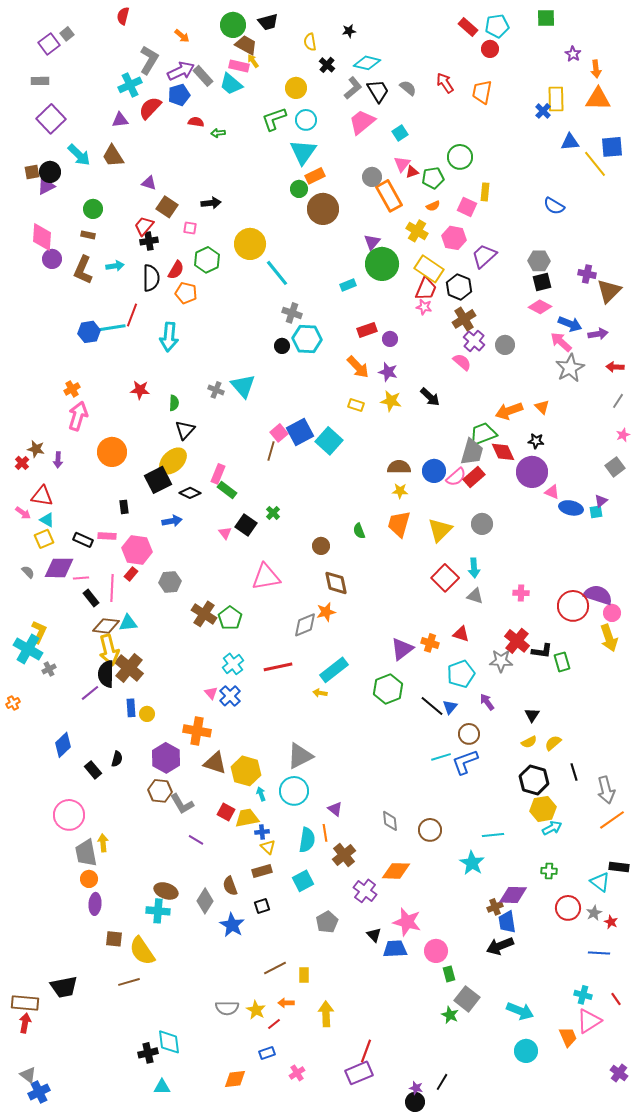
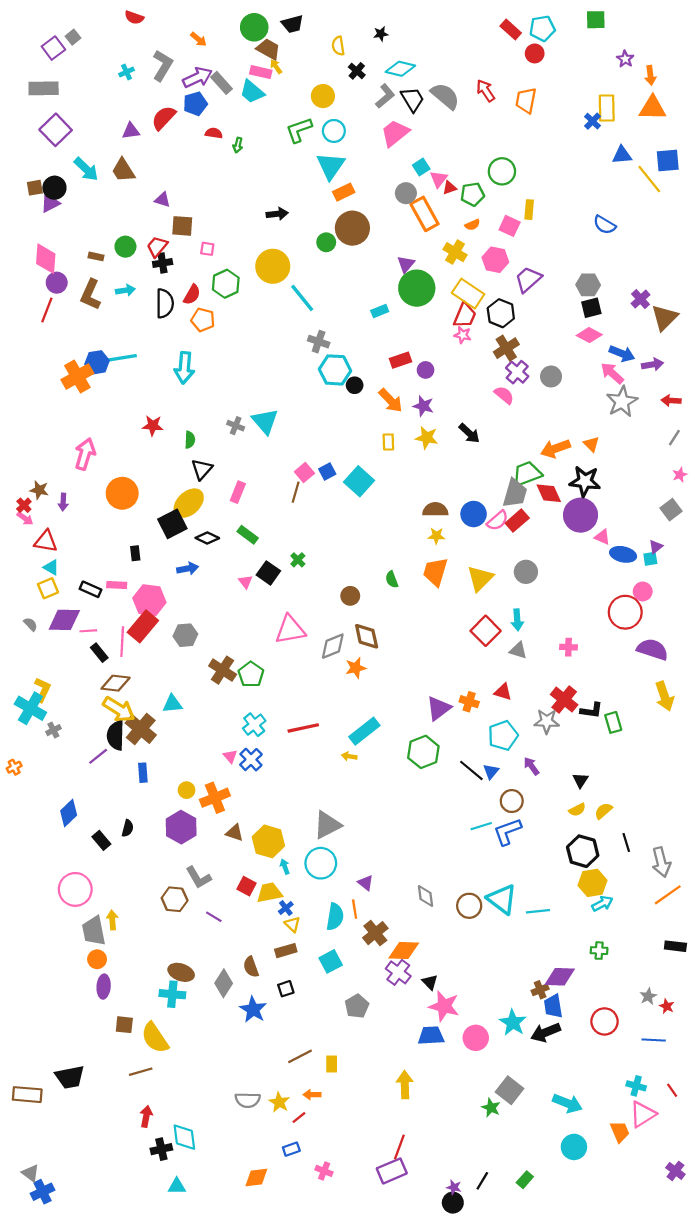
red semicircle: (123, 16) -> (134, 17), turned -84
gray rectangle: (40, 81) -> (44, 88), size x1.5
cyan cross: (130, 85) -> (127, 72), moved, size x0.6
gray semicircle: (408, 88) -> (445, 96), size x1.6
green arrow: (218, 133) -> (238, 145), turned -72
cyan square: (400, 133) -> (421, 167), moved
green circle: (299, 189) -> (326, 242), moved
black arrow: (211, 203) -> (277, 214), moved
brown square: (167, 207) -> (182, 226), turned -30
green circle: (93, 209) -> (125, 247), moved
purple cross: (587, 274) -> (641, 299), turned 36
red line: (132, 315) -> (47, 310), moved
black circle: (282, 346) -> (355, 385), moved
orange cross: (72, 389) -> (77, 376), moved, size x1.8
yellow rectangle: (356, 405) -> (388, 442), turned 70
blue square: (300, 432) -> (327, 471), size x0.6
black star: (536, 441) -> (585, 481), size x1.8
pink rectangle: (218, 474) -> (238, 492), moved
pink arrow: (23, 513) -> (25, 518), moved
red rectangle: (131, 574) -> (143, 626), size x2.0
red circle: (573, 606) -> (625, 612), moved
pink circle: (612, 613) -> (643, 591), moved
cyan triangle: (128, 623) -> (172, 704), moved
gray diamond: (305, 625) -> (333, 646), moved
yellow arrow: (109, 650) -> (119, 709), turned -44
yellow circle: (147, 714) -> (187, 790), moved
orange cross: (197, 731) -> (215, 798), turned -32
brown triangle: (215, 763) -> (235, 833), size x0.7
brown hexagon: (160, 791) -> (175, 899), moved
blue cross: (262, 832) -> (286, 908), turned -32
cyan star: (472, 863) -> (513, 1023), moved
orange diamond: (396, 871) -> (404, 951), moved
cyan triangle: (600, 882) -> (502, 899), moved, size x1.4
red circle: (568, 908) -> (605, 1021), moved
black triangle: (374, 935) -> (430, 982), moved
green rectangle: (449, 974) -> (525, 1180), moved, turned 56
yellow arrow: (326, 1014) -> (405, 1085), moved
red arrow: (25, 1023) -> (146, 1116), moved
pink cross: (297, 1073) -> (324, 1171), turned -35

